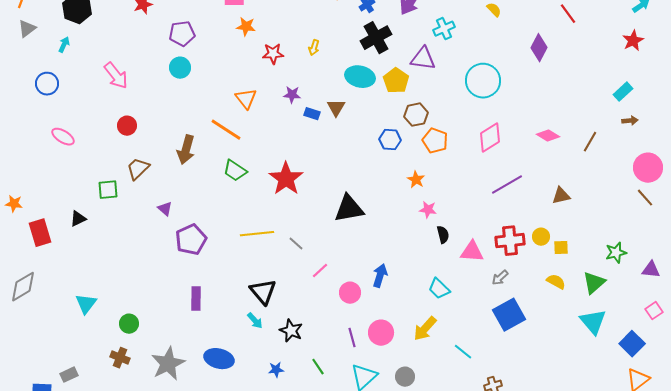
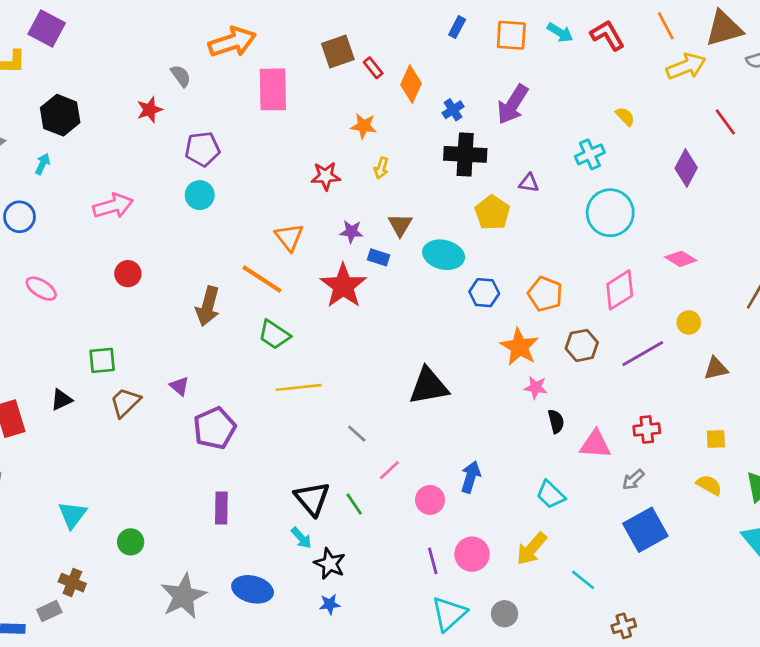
orange star: (246, 27) -> (364, 126), moved
cyan cross: (444, 29) -> (590, 154), moved
black cross: (376, 38) -> (465, 154), turned 32
purple triangle: (423, 59) -> (529, 183), size x0.6
pink arrow: (116, 76) -> (113, 206), turned -68
cyan ellipse: (360, 77) -> (444, 255), moved
brown triangle: (336, 108) -> (400, 225), moved
brown hexagon: (416, 115) -> (582, 345), moved
pink diamond: (548, 136) -> (681, 259), moved
brown trapezoid: (138, 169) -> (125, 402), moved
red star: (286, 179) -> (343, 286), moved
orange star: (416, 180) -> (519, 347), size x1.6
yellow line: (257, 234) -> (299, 387), moved
yellow circle: (541, 237) -> (689, 322), moved
red cross: (510, 241) -> (647, 429), size x0.7
black star: (291, 331) -> (330, 564), moved
brown cross: (120, 358) -> (72, 583), moved
green line: (318, 367) -> (354, 504), moved

